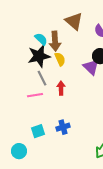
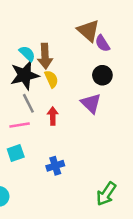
brown triangle: (74, 21) -> (88, 31), moved
purple triangle: (91, 67) -> (91, 103), moved
cyan square: (38, 131) -> (16, 153), moved

